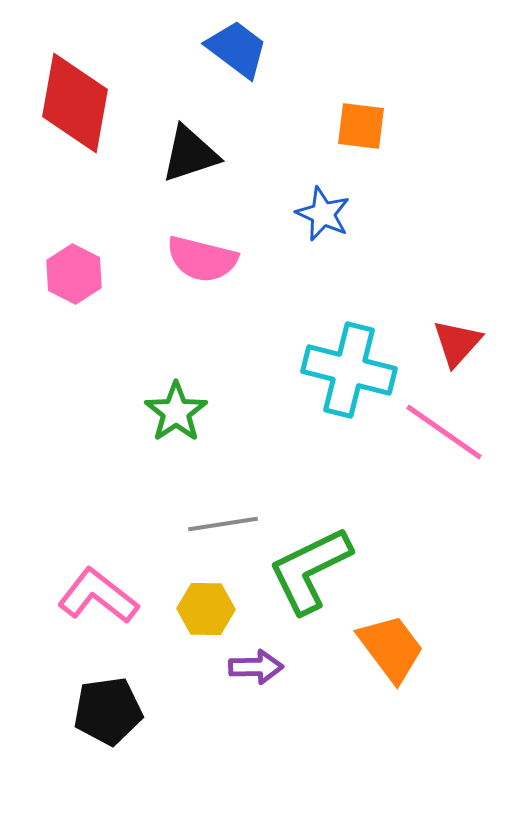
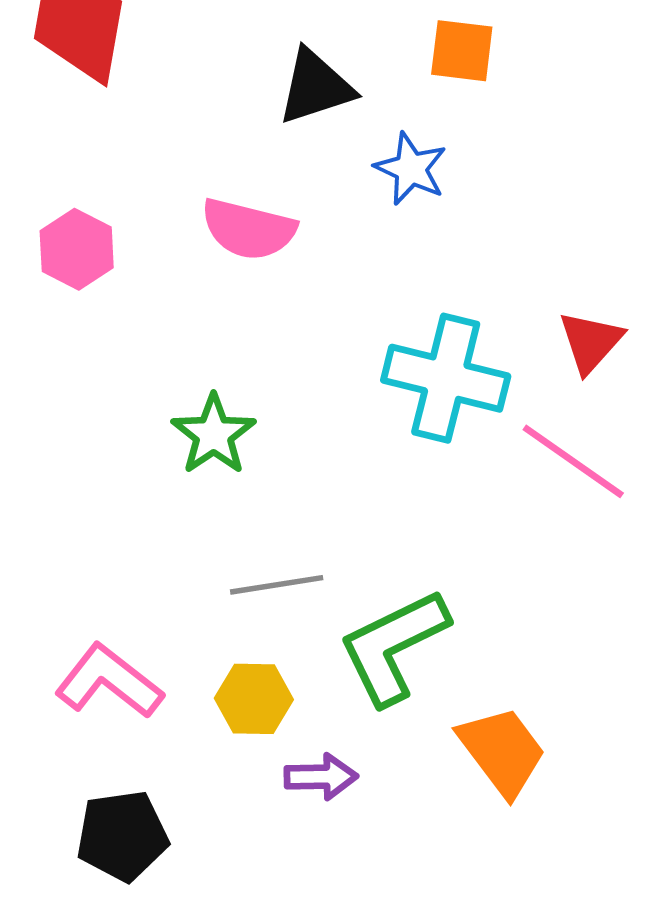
black triangle: (190, 154) -> (316, 87), moved

